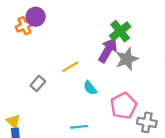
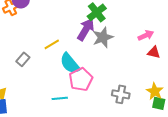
cyan semicircle: (90, 88) -> (70, 63), size x1.6
pink pentagon: (123, 106) -> (81, 79), moved

